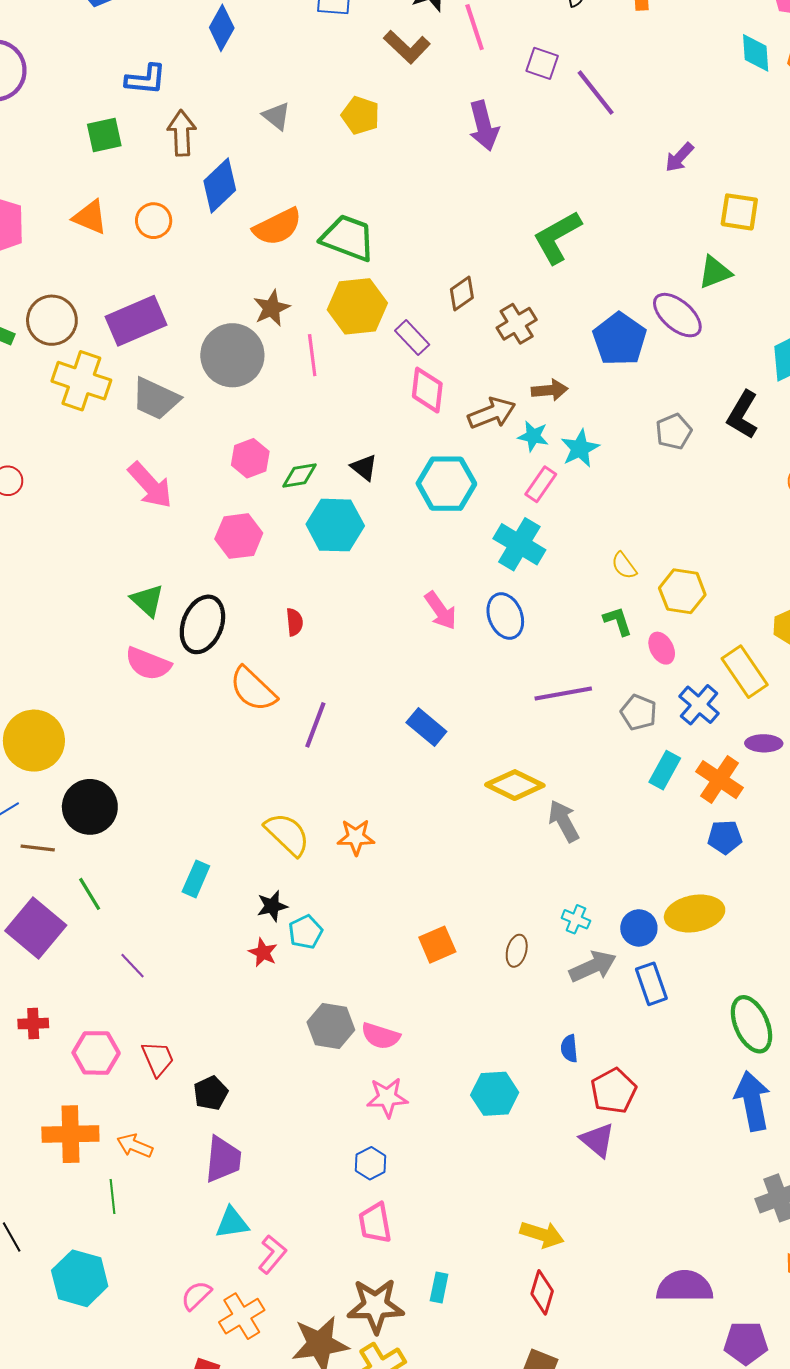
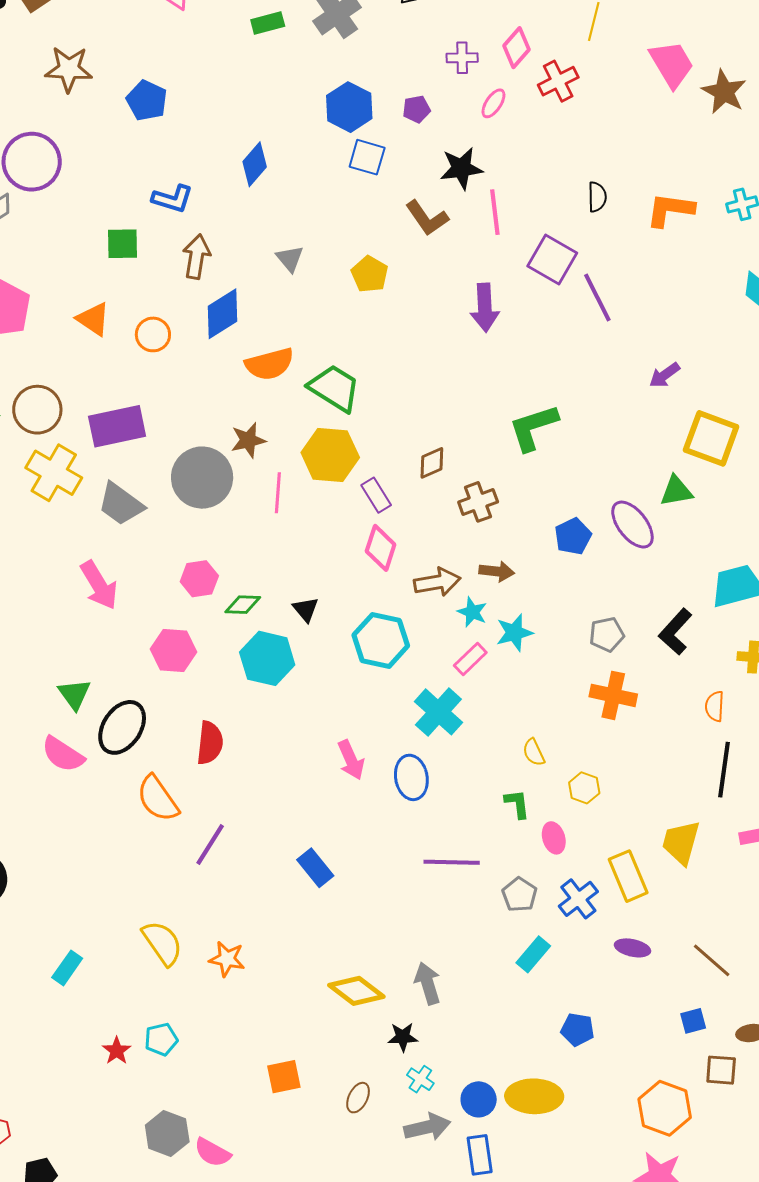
purple square: (542, 63) -> (552, 259), size x1.5
yellow square: (739, 212) -> (711, 438), size x1.4
blue pentagon: (620, 339) -> (573, 536), size x0.7
yellow hexagon: (682, 591) -> (584, 788), size x0.7
red semicircle: (294, 622) -> (210, 743), size x1.6
orange cross: (719, 780) -> (613, 695), moved, turned -33
yellow diamond: (515, 785) -> (356, 991), moved
black star: (272, 906) -> (403, 1037), moved

